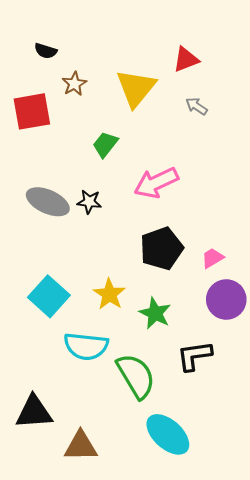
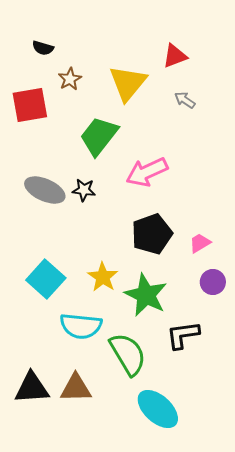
green trapezoid: (105, 144) -> (99, 136), size x1.6
purple circle: (226, 299) -> (213, 282), size x0.7
green star: (155, 313) -> (146, 295), size x1.4
brown triangle: (81, 446) -> (76, 388), moved

